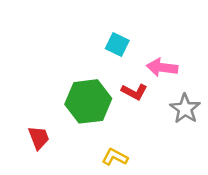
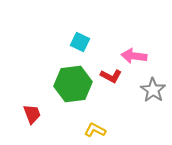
cyan square: (117, 45) -> (80, 42), moved

